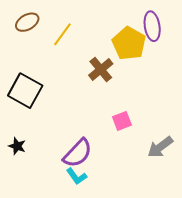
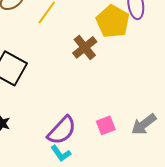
pink square: (122, 121) -> (106, 125), moved

